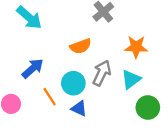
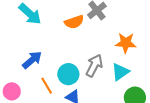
orange semicircle: (81, 46) -> (74, 22), moved

